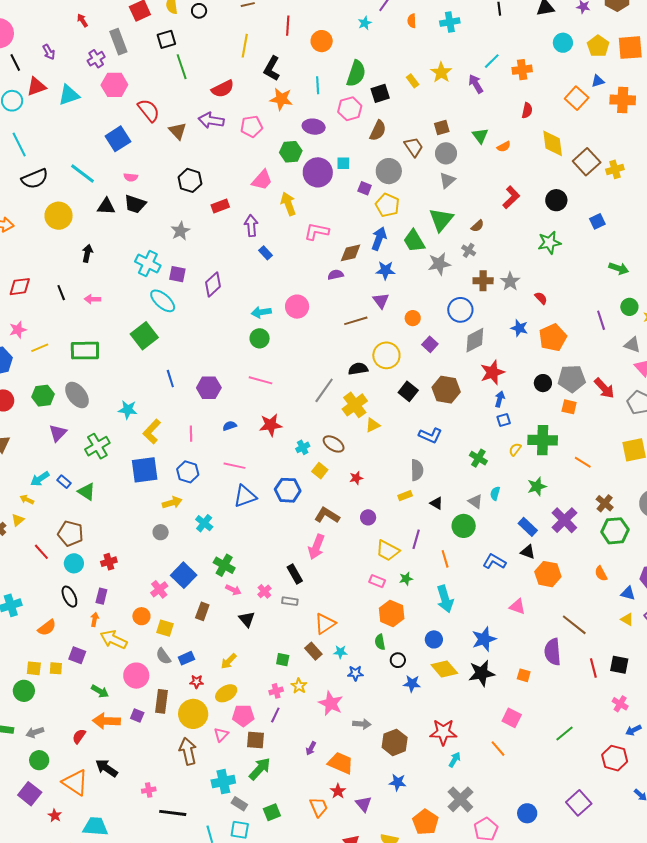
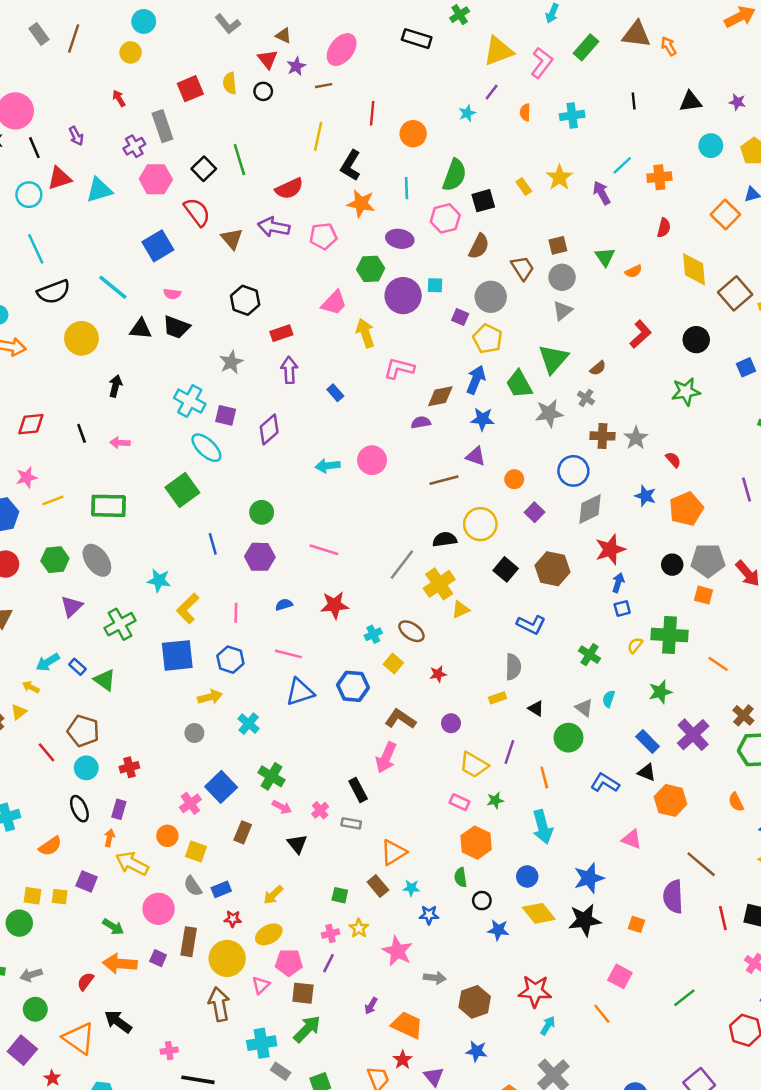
black square: (166, 39) -> (204, 169), moved, turned -30
purple arrow: (251, 226) -> (289, 370), moved
purple triangle: (381, 301) -> (476, 456), turned -36
green circle: (260, 338) -> (262, 512), moved

